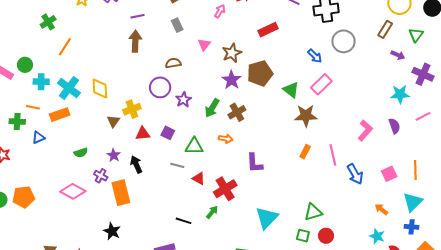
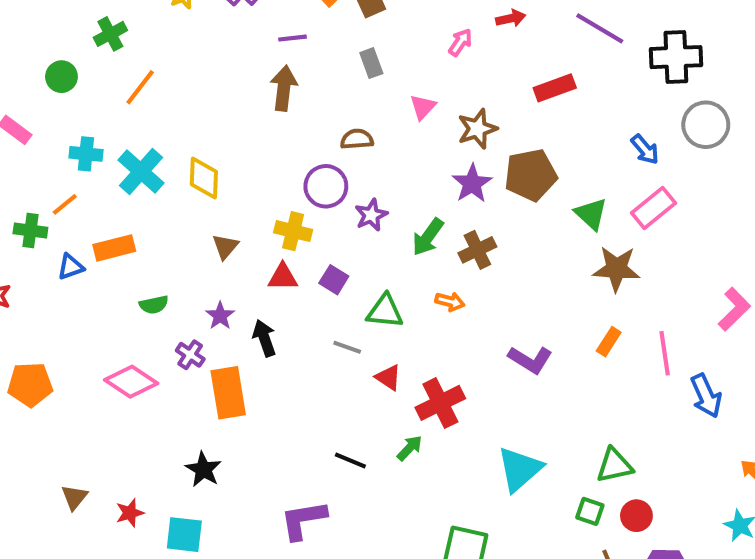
green circle: (25, 65) -> (61, 77), moved
orange line: (33, 107) -> (65, 204), turned -56
yellow cross: (132, 109) -> (293, 231), moved, turned 30
orange rectangle: (60, 115) -> (114, 248), moved
purple L-shape: (254, 163) -> (530, 360), moved, turned -60

